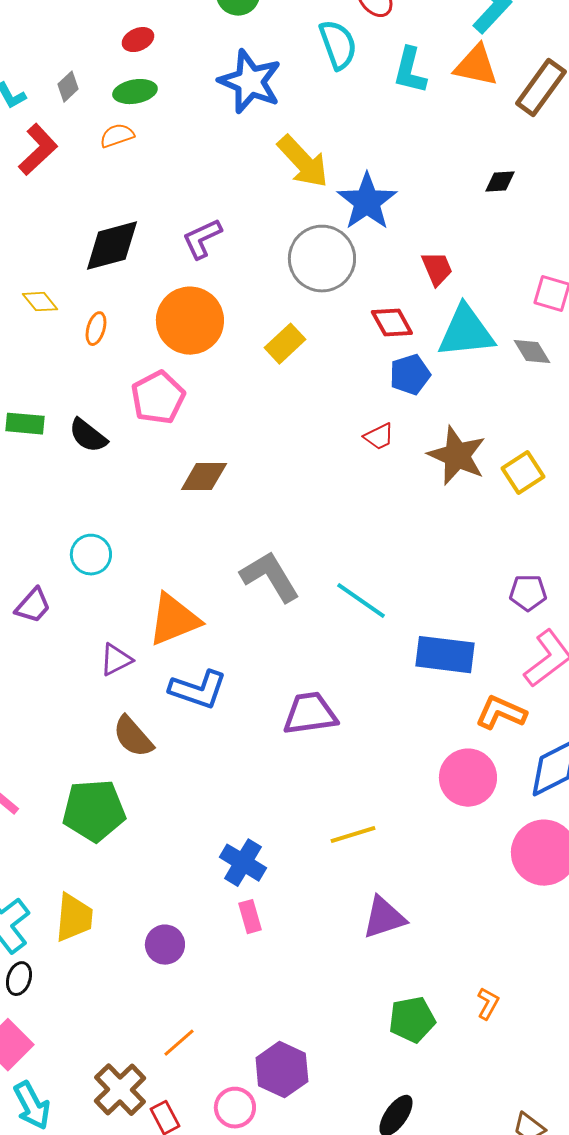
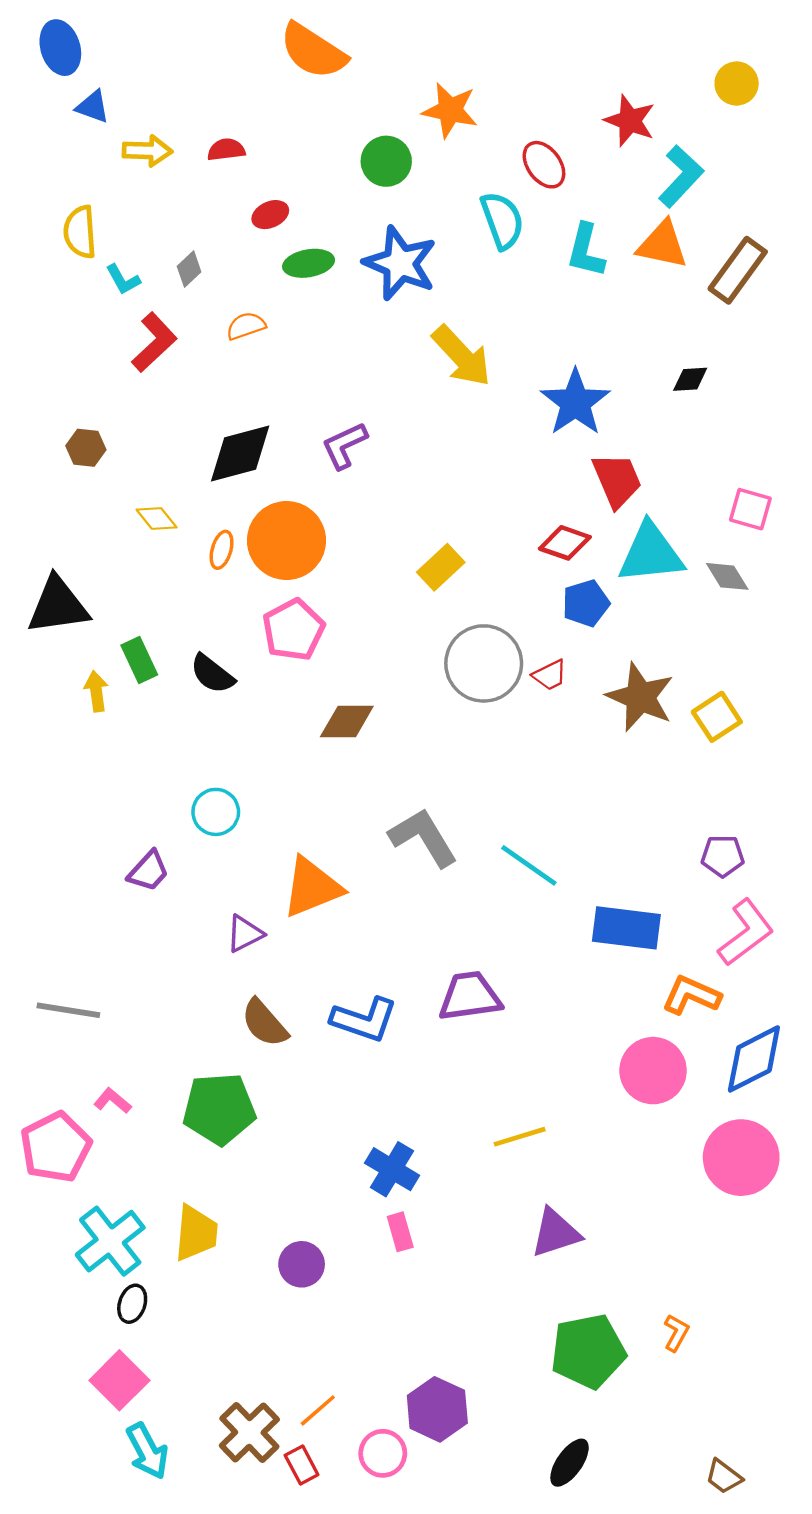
green ellipse: (135, 92) -> (309, 263), moved
blue star: (367, 202) -> (575, 402), moved
gray circle: (322, 259) -> (484, 663), moved
red trapezoid: (437, 269) -> (617, 480), size x1.4
orange circle: (190, 321) -> (286, 541), moved
red diamond: (392, 323) -> (565, 543), turned -42
green rectangle: (25, 424) -> (139, 660), turned 60
blue L-shape: (198, 690) -> (364, 1020), moved
green pentagon: (412, 1020) -> (588, 1351), size x1.4
orange line: (179, 1043) -> (318, 1410), moved

